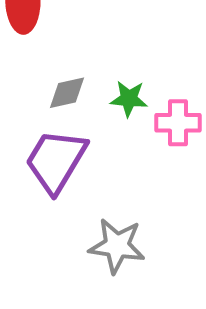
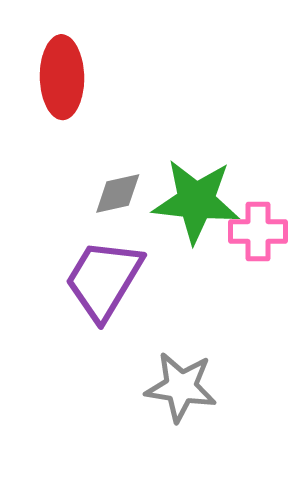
green star: (129, 99) -> (196, 201), size x1.8

